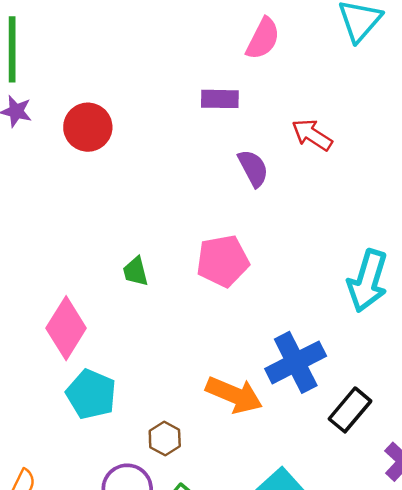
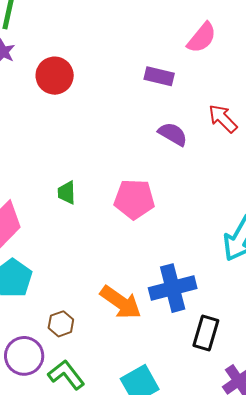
purple semicircle: (253, 168) -> (173, 134), turned -44
black rectangle: (350, 410) -> (206, 333), turned -36

